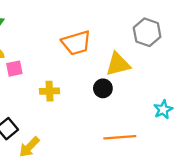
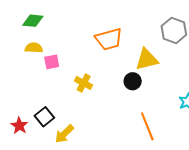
yellow cross: (49, 91) -> (84, 83), turned 30
orange line: (120, 137) -> (147, 126), turned 72

